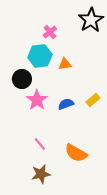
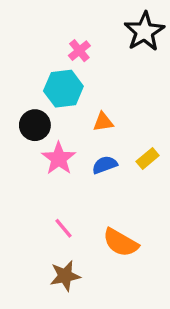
orange triangle: (65, 64) -> (103, 122), moved

